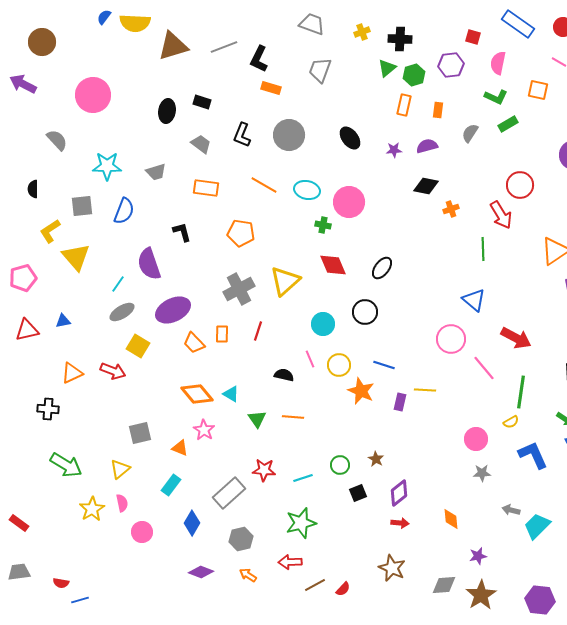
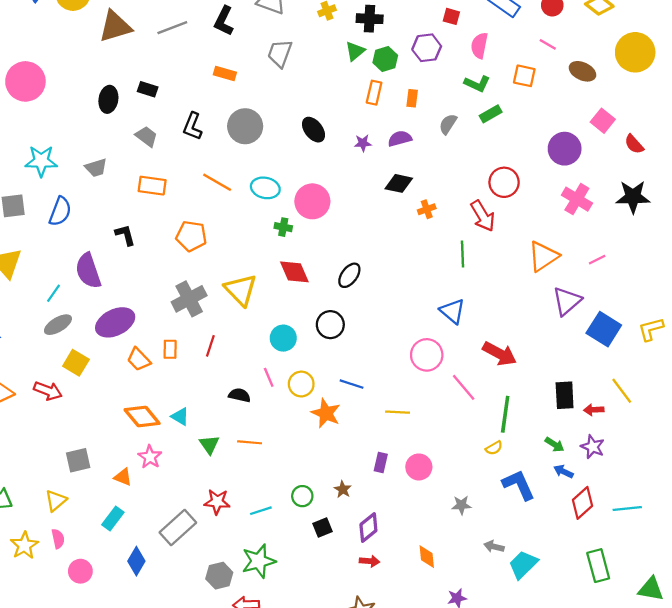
black L-shape: (259, 59) -> (224, 21), moved
yellow triangle: (285, 281) -> (241, 290), turned -32
purple rectangle: (400, 402) -> (381, 462), moved
pink circle: (476, 439) -> (419, 467), moved
gray hexagon: (241, 539) -> (219, 576), moved

